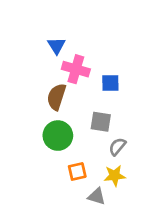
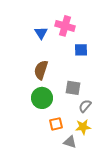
pink cross: (76, 69) -> (65, 26), moved
blue square: (110, 83) -> (81, 50), moved

